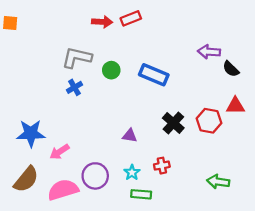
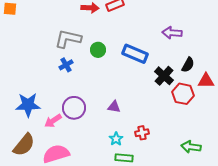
purple arrow: (209, 52) -> (172, 33), moved
black semicircle: (231, 69) -> (188, 65), moved, turned -105
black cross: (173, 123) -> (164, 76), moved
purple circle: (95, 176) -> (74, 108), moved

